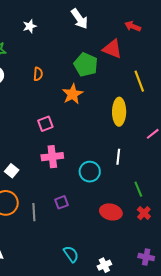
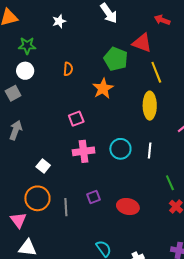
yellow line: (139, 81) -> (156, 72), moved
cyan circle: (90, 172) -> (120, 149), moved
red ellipse: (111, 212) -> (128, 207), moved

